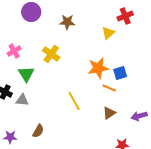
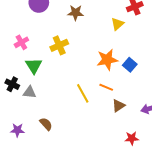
yellow cross: (51, 54) -> (59, 45), turned 30
blue square: (120, 73) -> (130, 65), turned -32
orange line: (109, 88) -> (106, 87), moved
brown semicircle: (38, 131) -> (46, 124), turned -72

